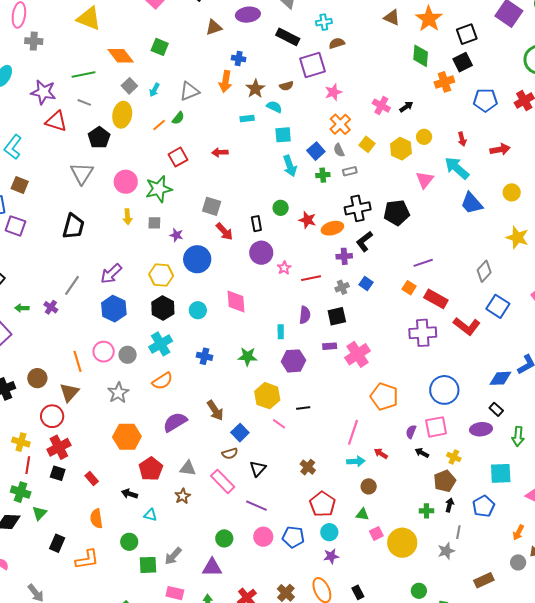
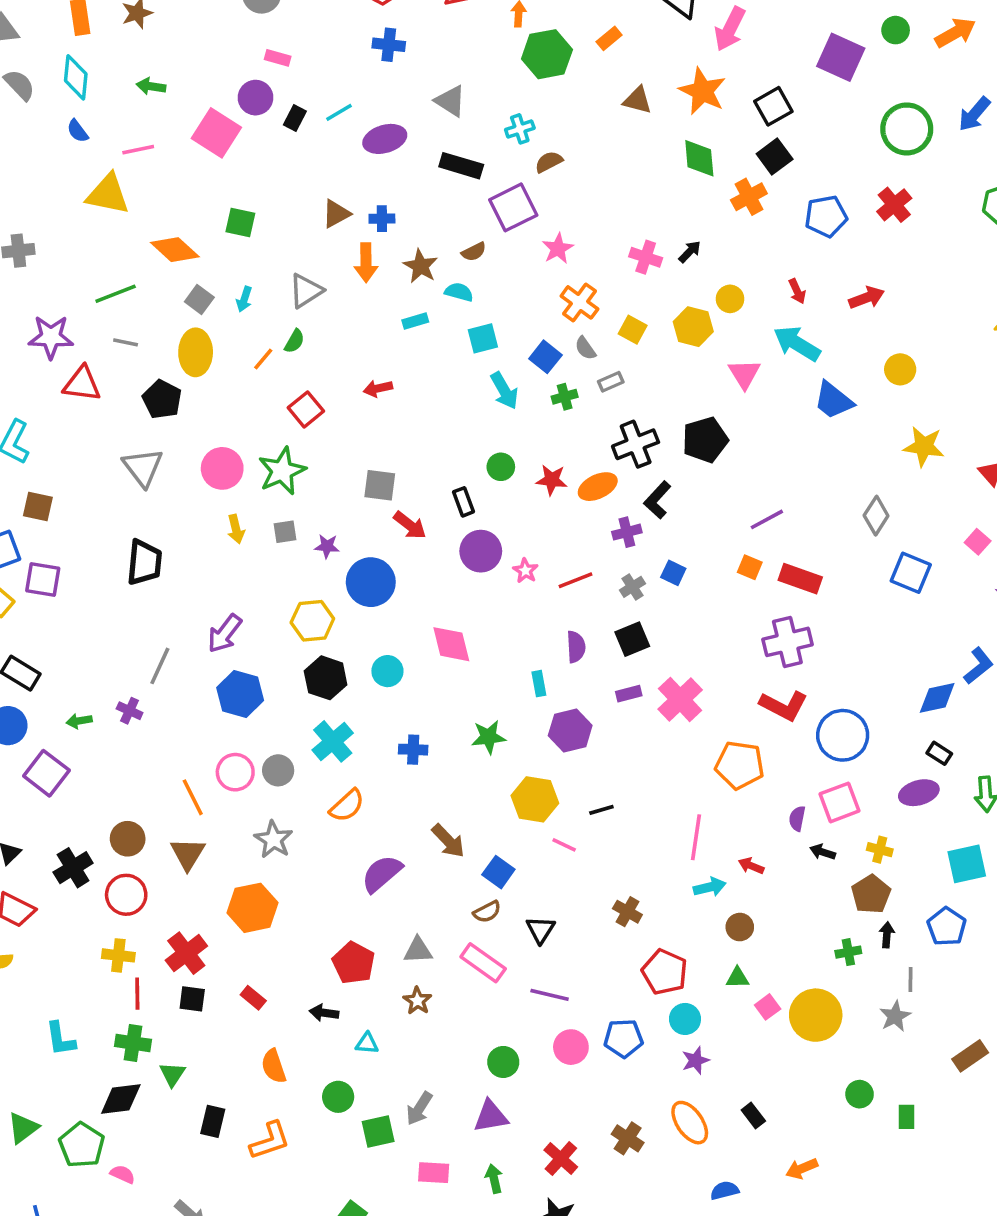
brown triangle: (214, 27) -> (336, 214), moved
red L-shape: (467, 326) -> (784, 706), moved
red circle: (52, 416) -> (126, 895), moved
orange hexagon: (127, 437) -> (253, 908), moved

